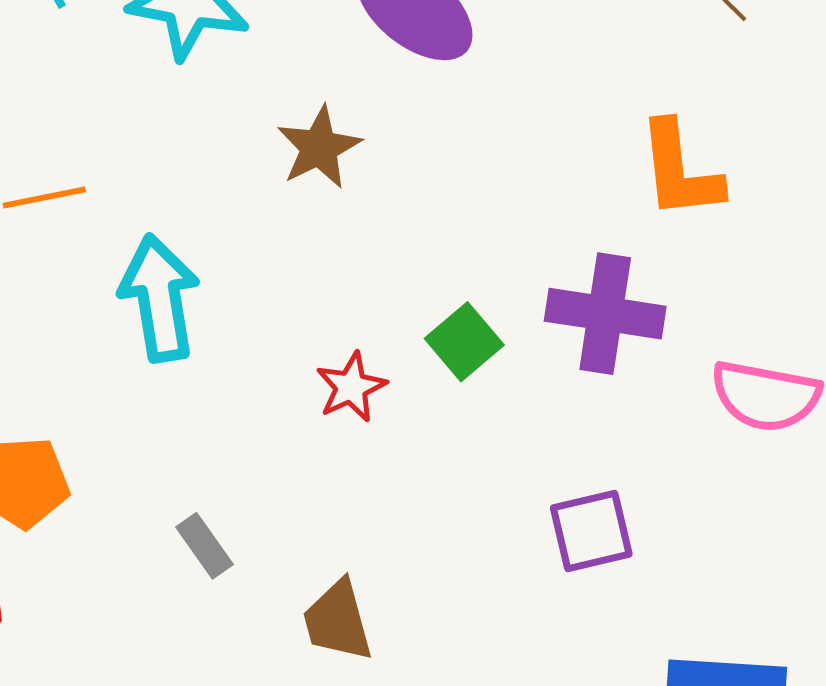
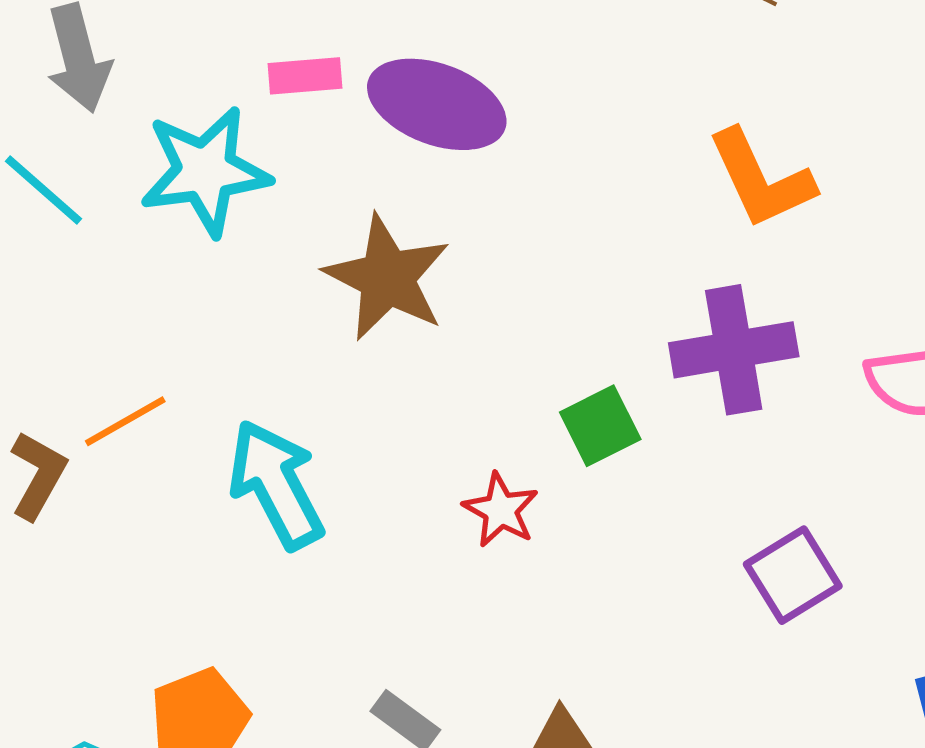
brown star: (319, 147) -> (387, 278), size x1.4
green square: (464, 342) -> (600, 426), turned 32

